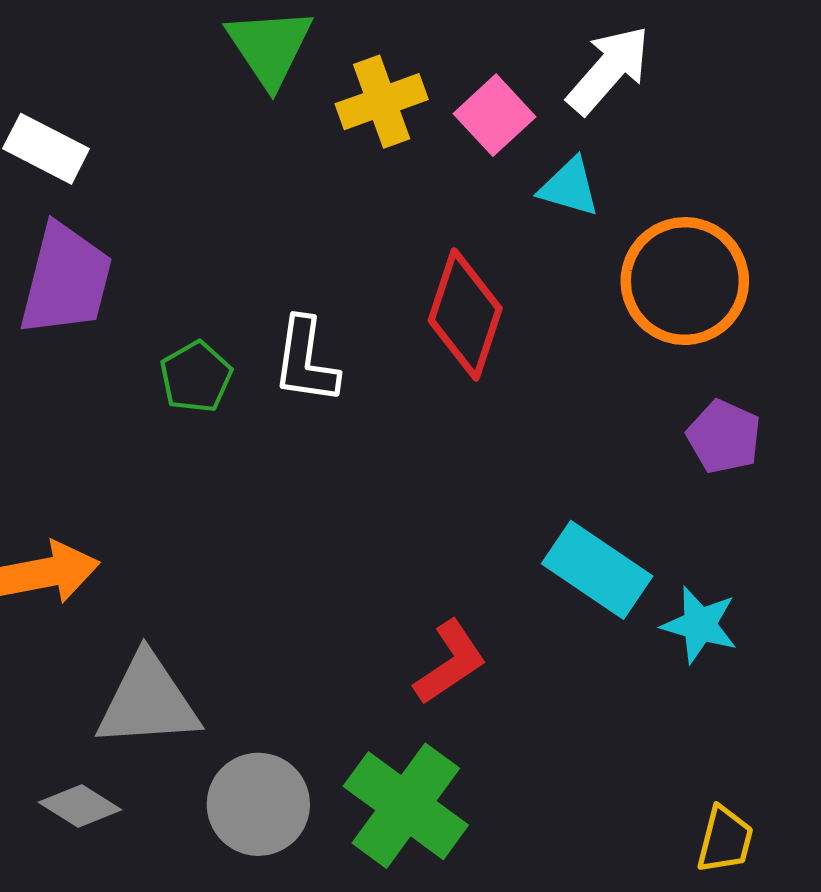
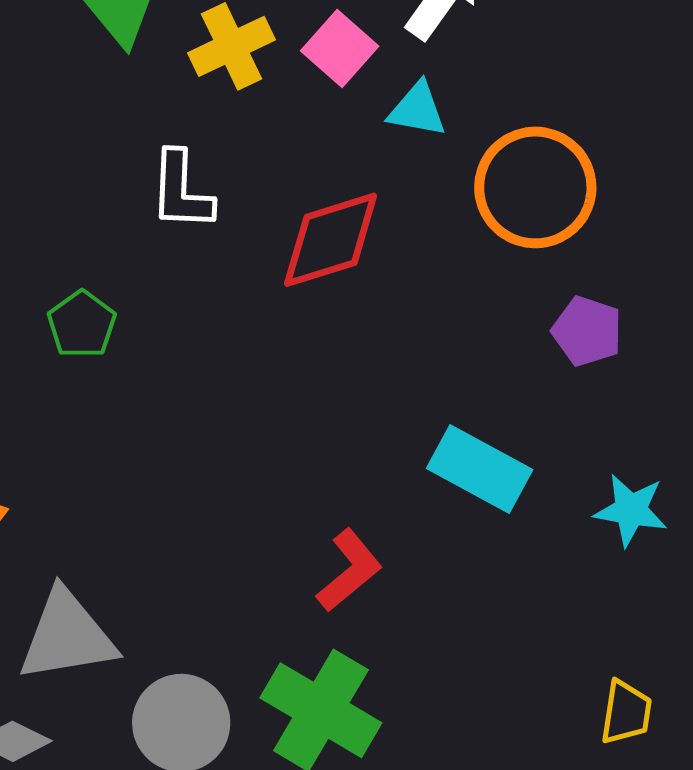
red diamond: (465, 314) -> (331, 240), turned 60
white L-shape: (306, 361) -> (181, 191), moved
cyan star: (700, 625) -> (631, 510), moved

